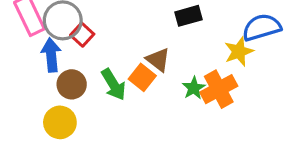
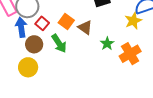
red square: (82, 35) -> (42, 23), moved
orange square: (142, 77) -> (66, 21), moved
orange cross: (219, 89) -> (130, 54), moved

